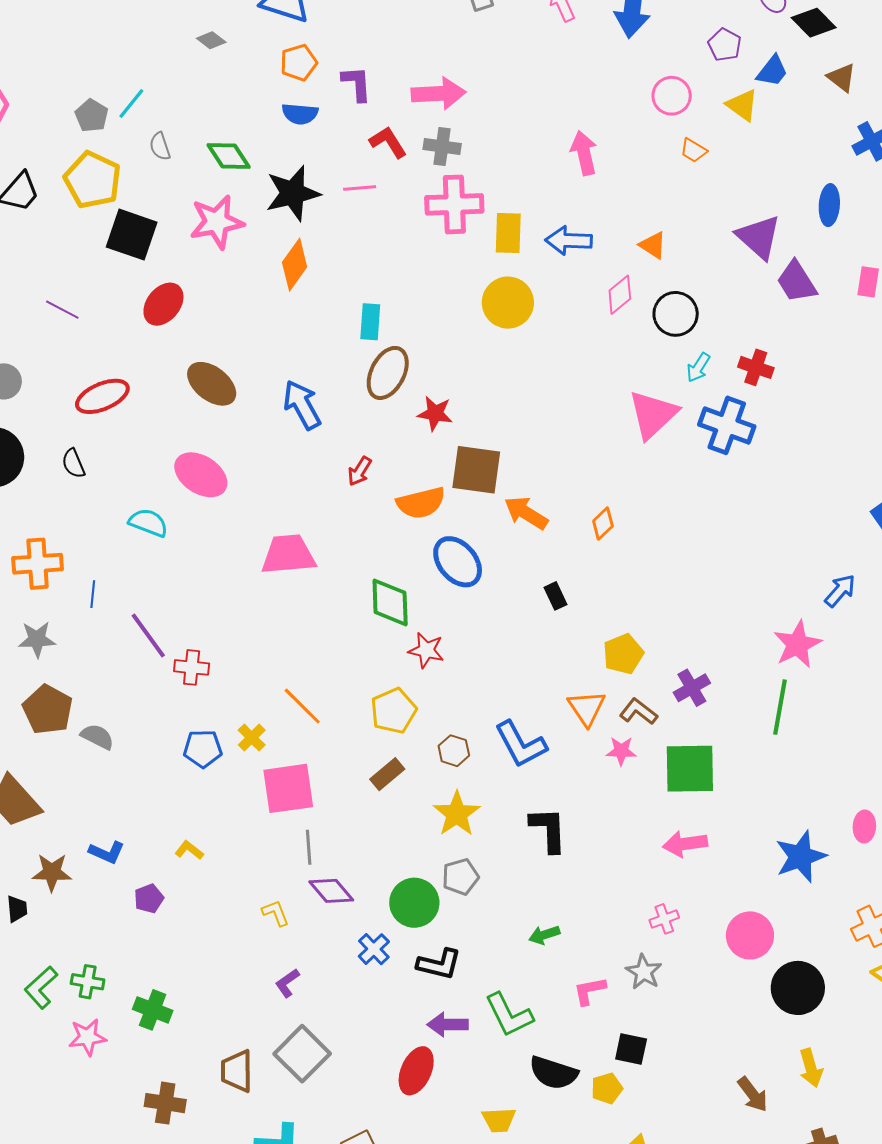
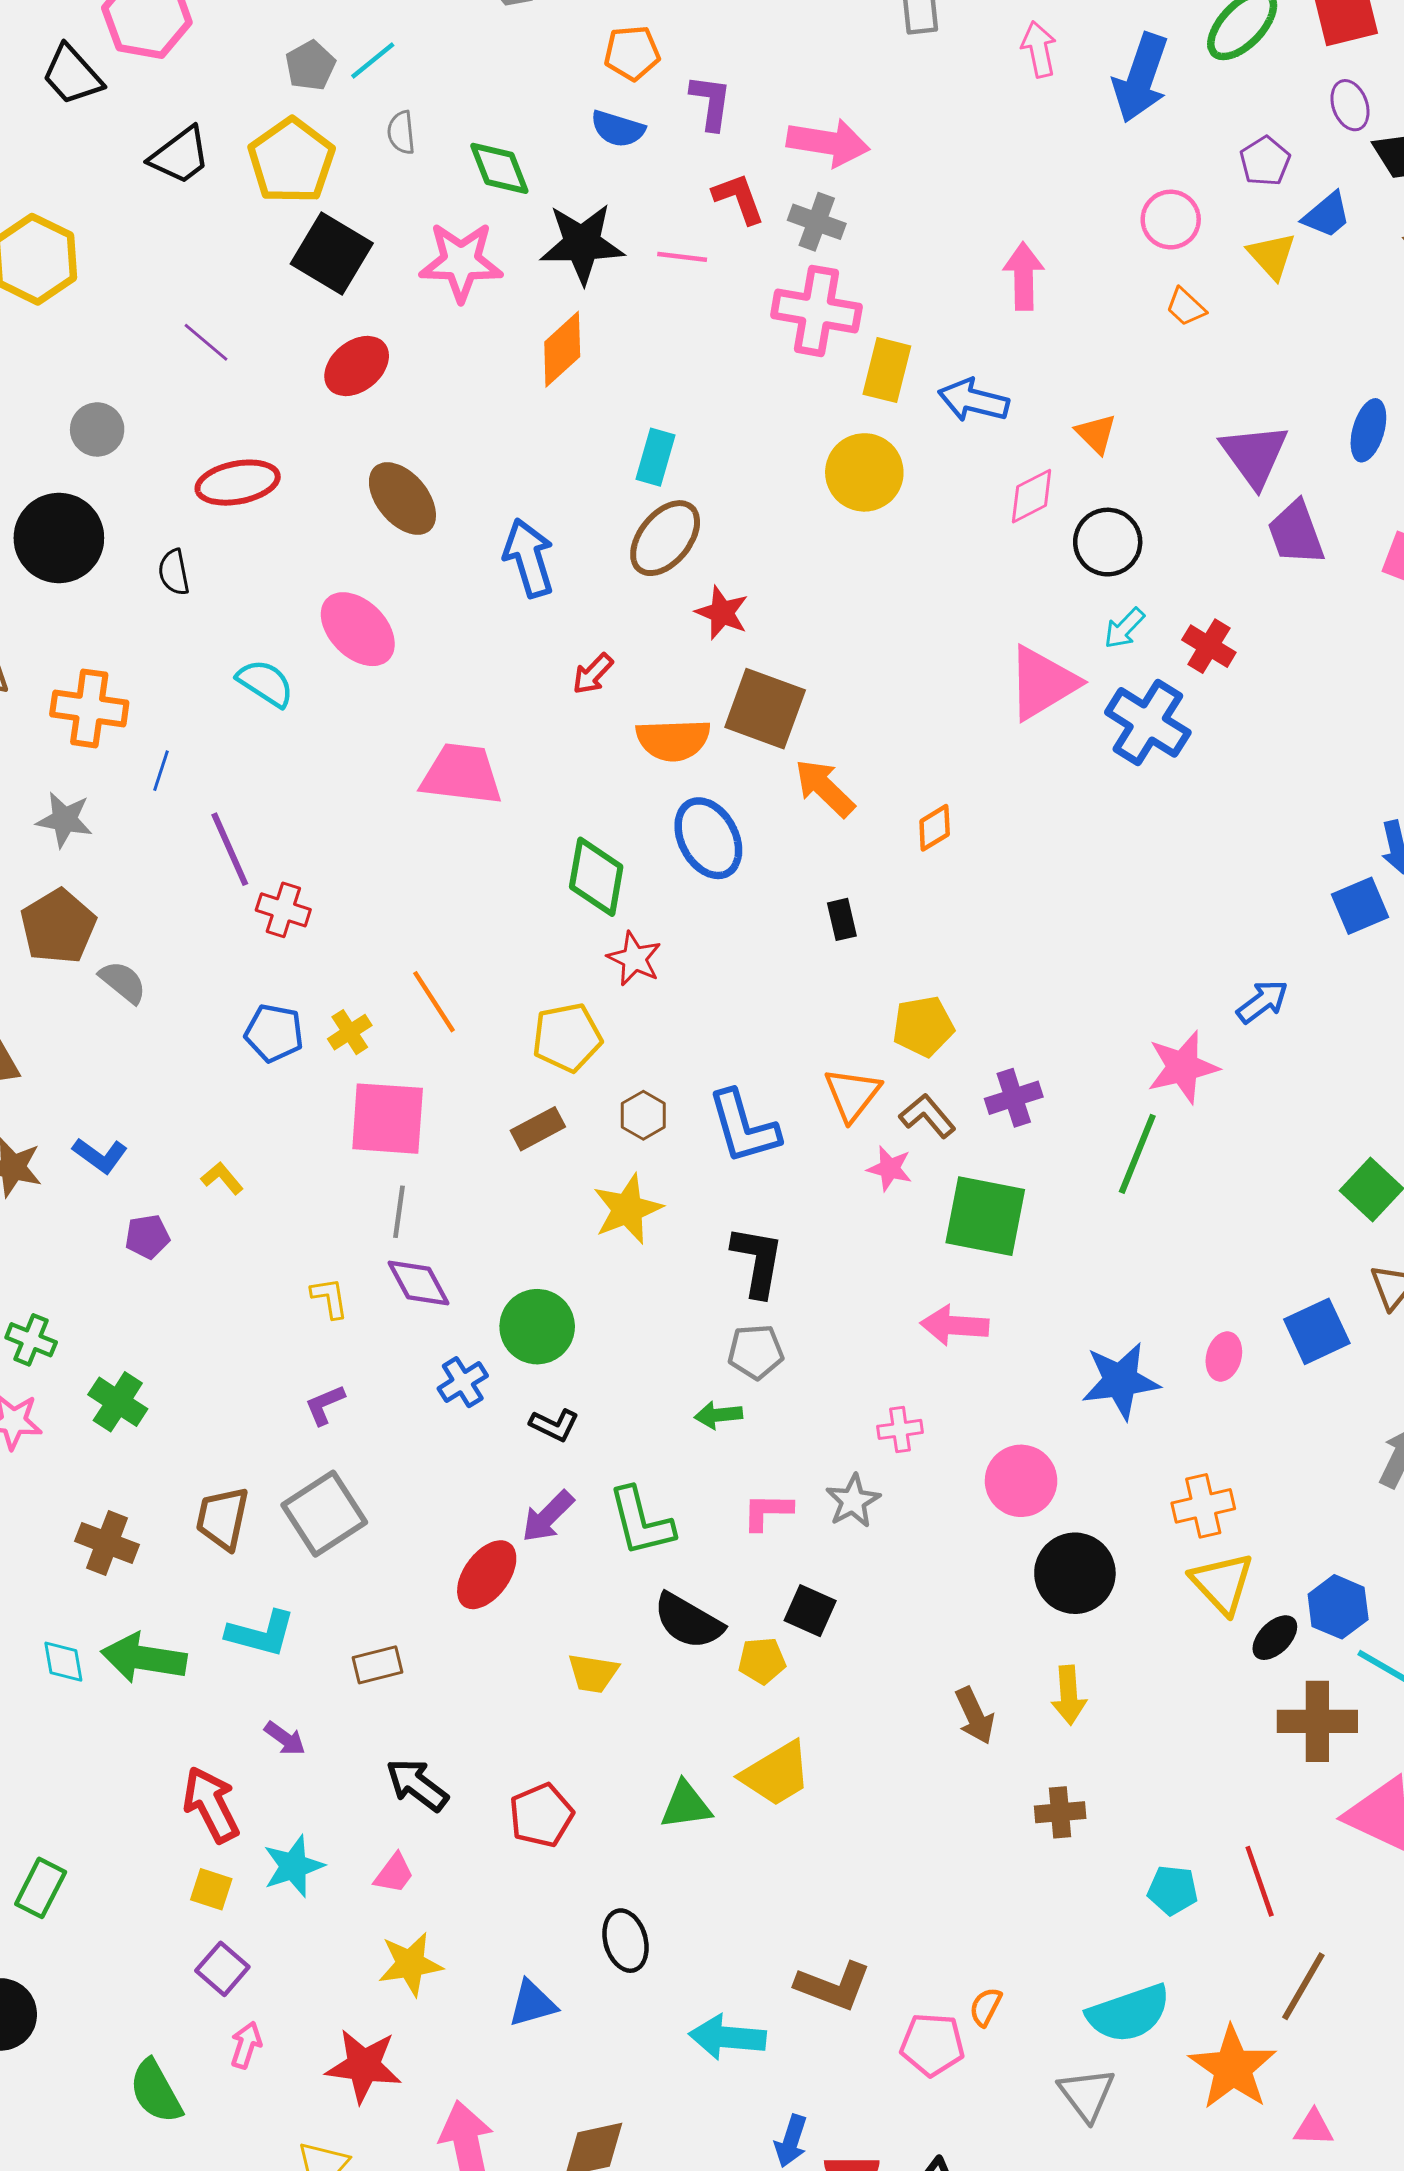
gray pentagon: (461, 877) -> (756, 1352), moved
black L-shape: (439, 964) -> (554, 1425), size x0.7
purple arrow: (448, 1025) -> (548, 1517), turned -57

